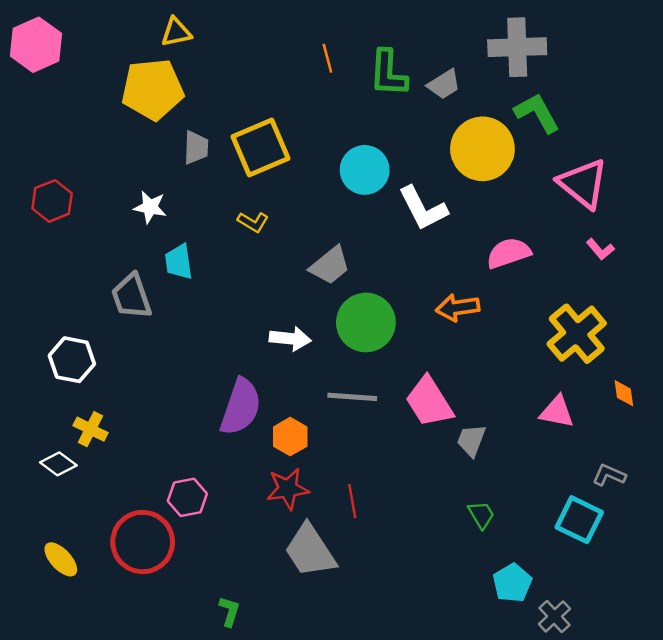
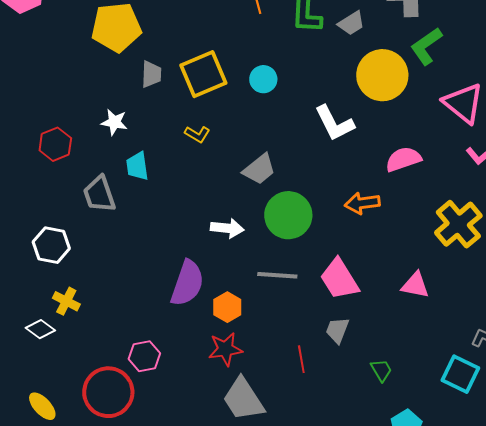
green L-shape: (537, 113) -> (426, 46), turned -96
cyan circle: (365, 170) -> (263, 79), moved, size x0.7
red hexagon: (52, 201) -> (55, 144), moved
pink triangle: (557, 412) -> (415, 285), moved
gray trapezoid: (471, 440) -> (337, 330), moved
red line: (352, 501) -> (301, 359), moved

